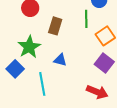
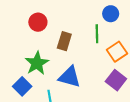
blue triangle: (60, 60) -> (70, 77), size x1.6

